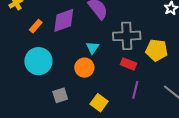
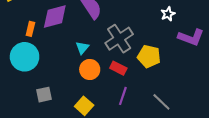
orange rectangle: (36, 26) -> (30, 29), moved, turned -32
gray cross: (127, 36) -> (119, 39), turned -36
orange circle: (84, 68) -> (90, 69), moved

